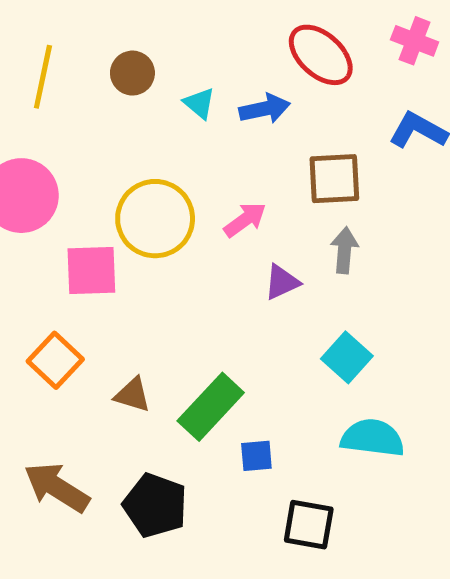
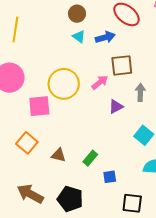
brown circle: (132, 73) -> (77, 14), moved
brown square: (334, 179) -> (122, 65), moved
green rectangle: (211, 407) -> (90, 158), size x0.6

